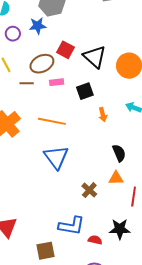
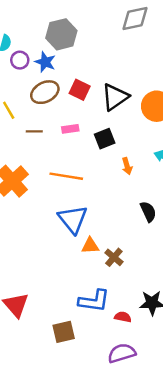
blue star: (38, 26) -> (45, 62), turned 30
purple circle: (13, 34) -> (20, 60), moved
black triangle: (95, 57) -> (115, 97), turned 45
brown ellipse: (42, 64) -> (45, 92), moved
orange triangle: (116, 178) -> (90, 246), moved

